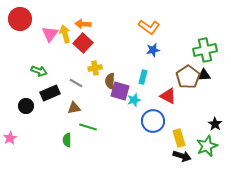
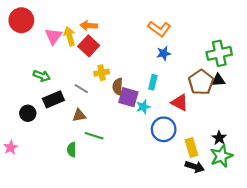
black star: (215, 124) -> (219, 138), moved

